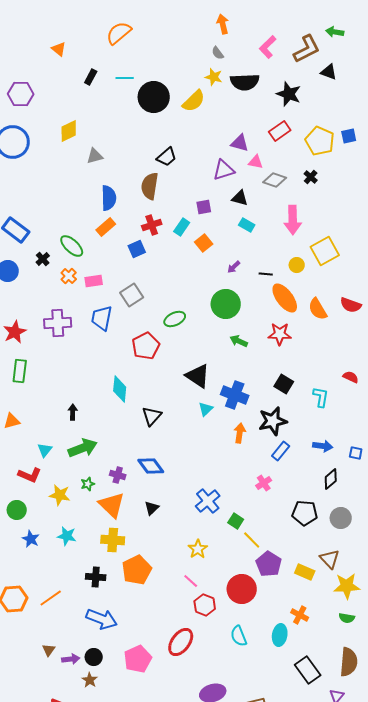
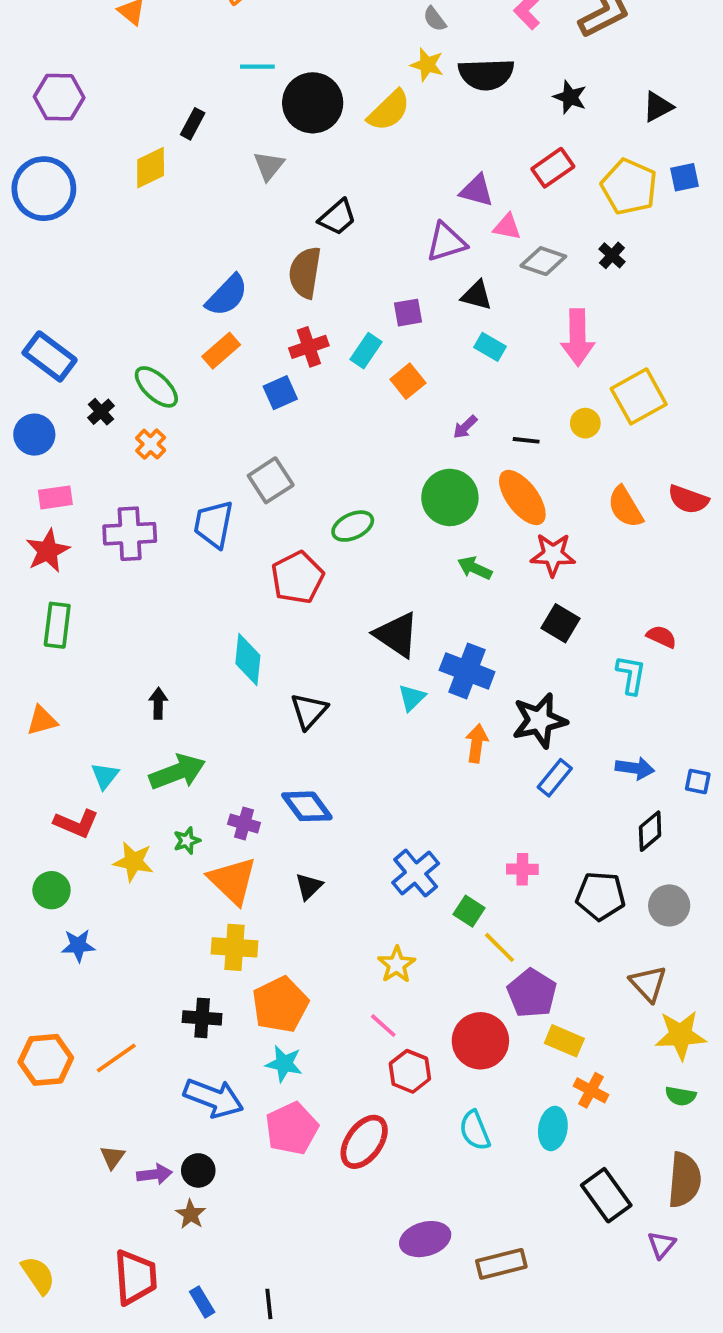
black triangle: (329, 72) -> (658, 107), moved, turned -48
black rectangle: (91, 77) -> (193, 124), moved
black star: (289, 94) -> (570, 97), size x0.7
gray triangle: (95, 156) -> (269, 166), moved, turned -36
blue semicircle: (109, 198) -> (227, 295), turned 45
pink rectangle: (94, 281) -> (55, 497), moved
orange ellipse: (285, 298) -> (522, 497), moved
red semicircle: (351, 377) -> (662, 637), moved
black square: (284, 384) -> (560, 623), moved
pink cross: (264, 483) -> (522, 869), moved, turned 35
cyan star: (67, 536) -> (284, 1064), moved
blue star: (31, 539) -> (78, 945), turned -30
yellow rectangle: (305, 572) -> (564, 1041), moved
pink pentagon: (138, 659) -> (292, 1128), moved

